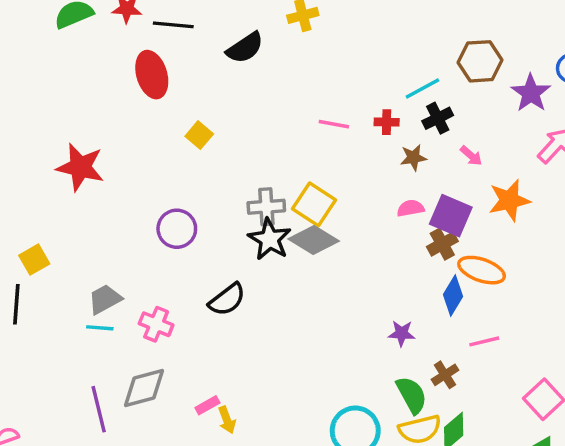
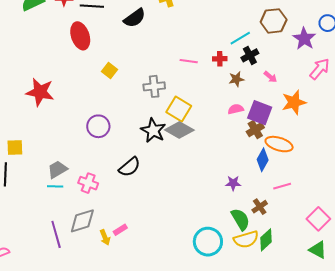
gray cross: (266, 207) -> (154, 86), moved
yellow square: (34, 260) -> (15, 148), turned 30
yellow arrow: (227, 420) -> (105, 237), moved

